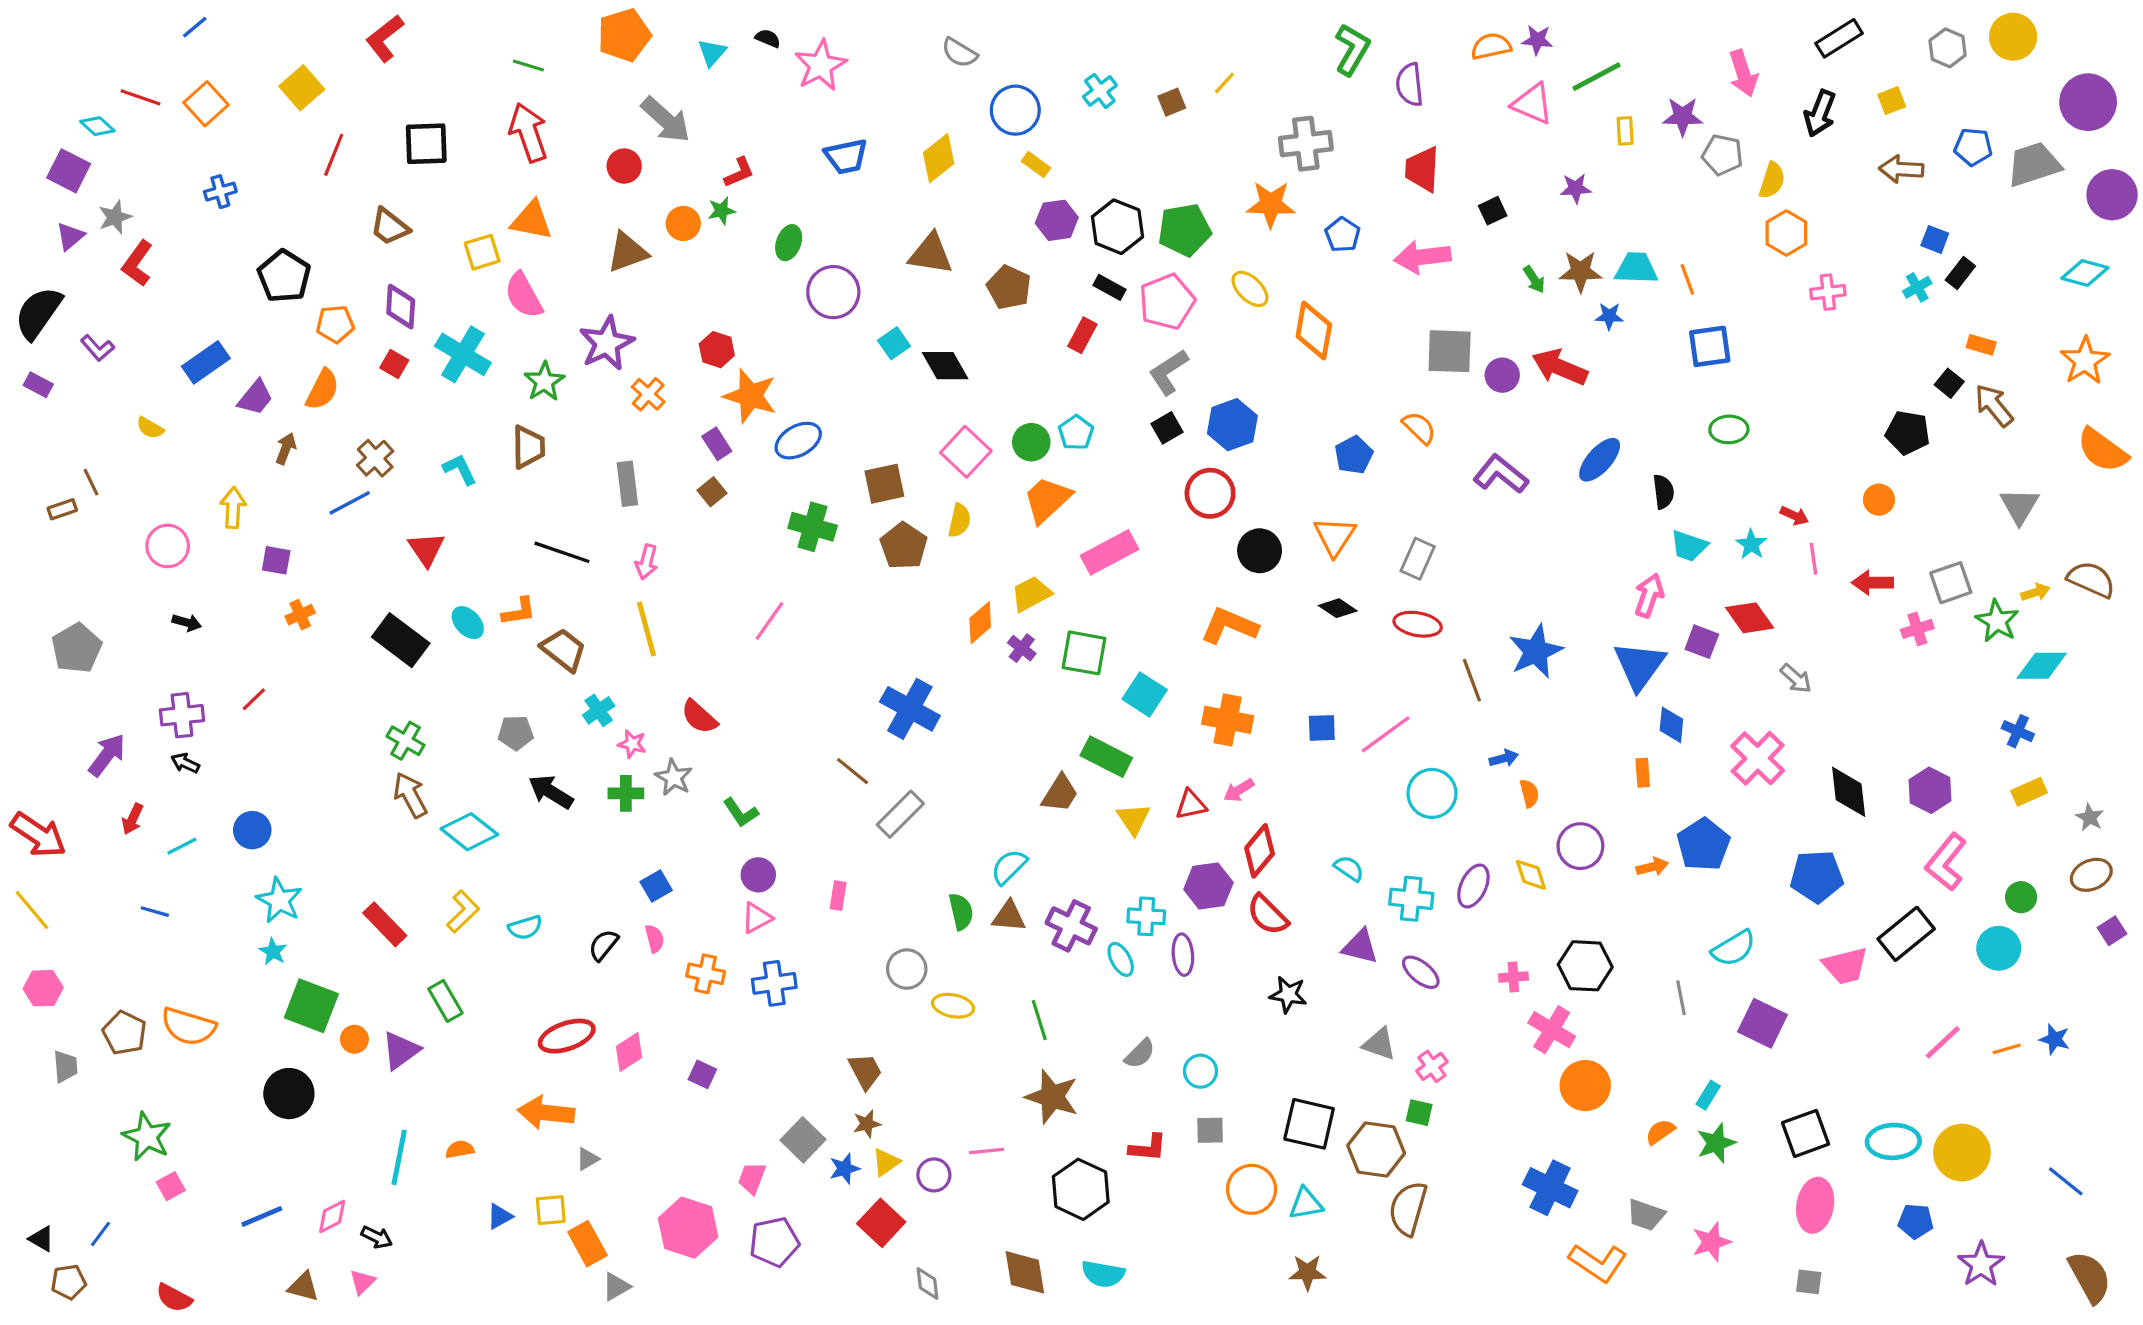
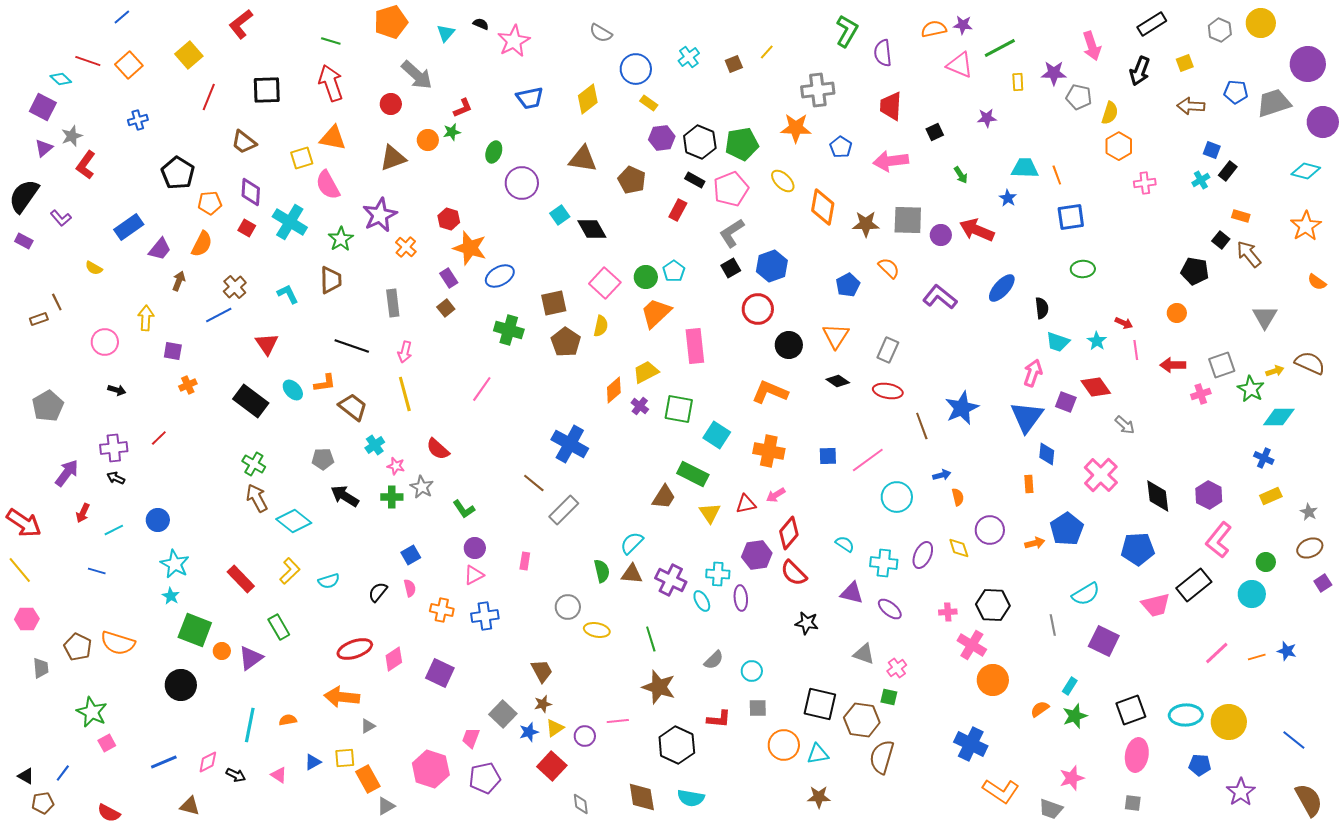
brown star: (1580, 271) -> (866, 224), moved
blue star: (1609, 316) -> (1008, 198), turned 30
orange semicircle: (2102, 450) -> (1317, 282), size x0.6
pink rectangle: (1109, 552) -> (695, 346), turned -68
purple square: (702, 1074) -> (440, 673), size x1.6
gray trapezoid: (1646, 1215) -> (1051, 809), moved
pink triangle: (362, 1282) -> (279, 775), moved, turned -42

